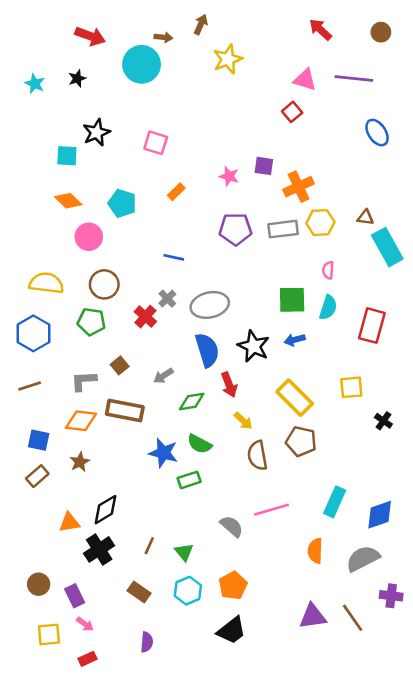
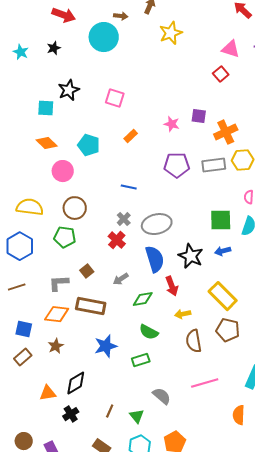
red cross: (145, 317) -> (117, 240), moved
yellow arrow: (243, 421) -> (183, 314), turned 126
blue star: (163, 453) -> (106, 346), moved, turned -30
gray semicircle: (232, 526) -> (162, 396), moved
black cross: (99, 549) -> (71, 414), size x0.7

